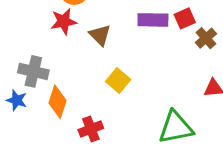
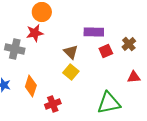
red square: (185, 18) -> (106, 51), moved
brown triangle: (100, 35) -> (71, 52), moved
gray cross: (33, 71) -> (15, 49), moved

